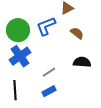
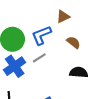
gray line: (49, 72) -> (39, 58), moved

